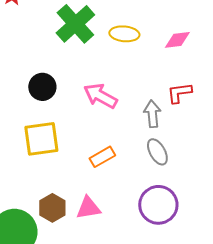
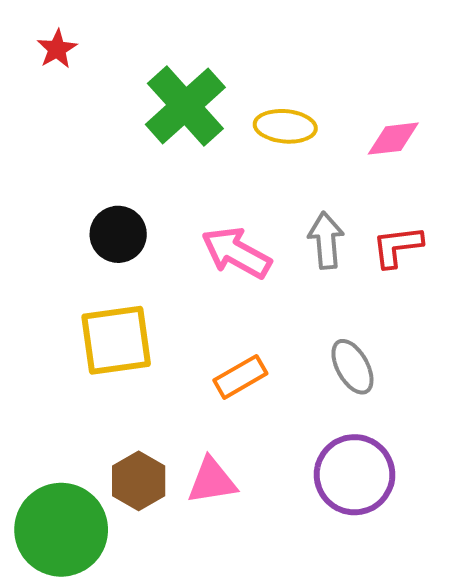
gray arrow: (152, 114) -> (326, 240), moved

